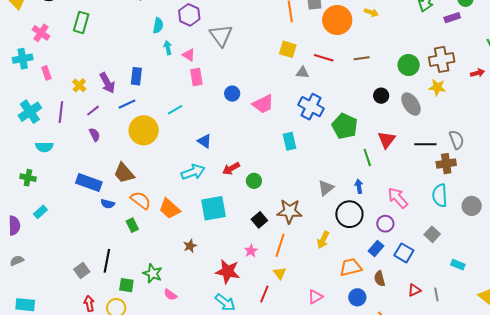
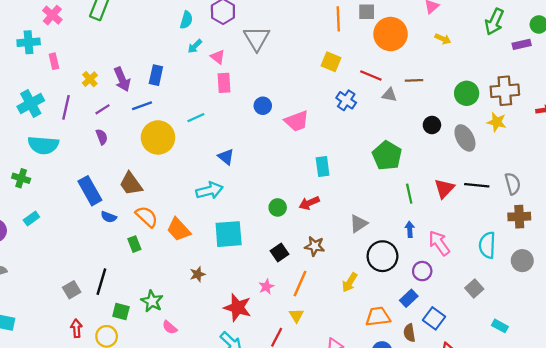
yellow arrow: (371, 12) -> (443, 39), moved
cyan arrow: (168, 48) -> (195, 46), turned -128
gray triangle: (302, 73) -> (389, 95), moved
blue cross: (311, 107) -> (346, 100), moved, size x0.7
red triangle: (387, 140) -> (444, 188), moved
cyan semicircle: (44, 147) -> (43, 145), size x1.5
brown cross: (446, 164) -> (519, 217), moved
red arrow: (231, 169) -> (309, 203), moved
blue rectangle: (89, 183) -> (90, 191), turned 35
blue arrow: (359, 186) -> (410, 229), moved
brown star: (290, 211) -> (315, 246), size x0.7
blue square: (404, 253) -> (434, 318), moved

